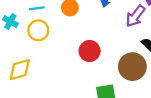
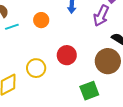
yellow circle: (38, 30) -> (36, 68), moved

